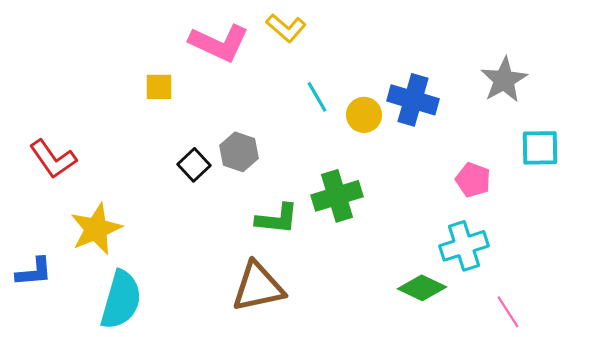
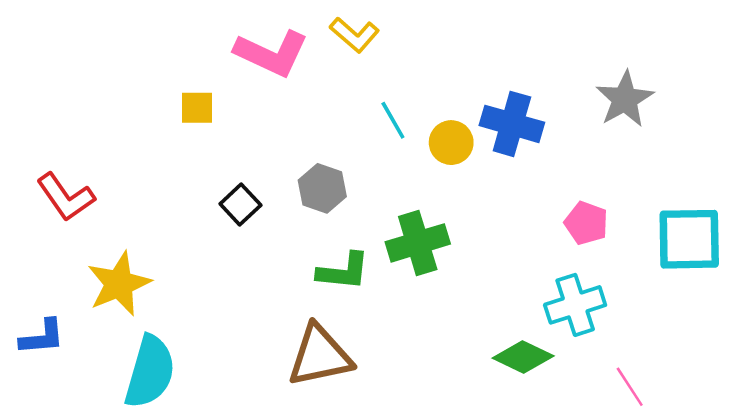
cyan square: (540, 148) -> (689, 239), moved, size x1.4
gray hexagon: (239, 152) -> (322, 188), moved

